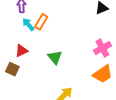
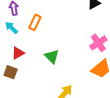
cyan arrow: (28, 24) -> (11, 28), moved

